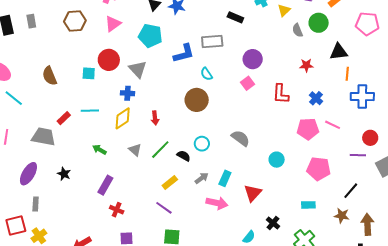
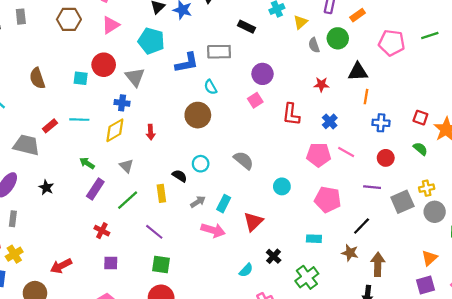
blue cross: (362, 97) -> (381, 123), size x0.7
red circle: (370, 138) -> (386, 158), moved
green line: (160, 150) -> (128, 200), moved
yellow rectangle: (170, 182) -> (161, 193), moved, turned -63
purple rectangle: (105, 185) -> (95, 189), moved

